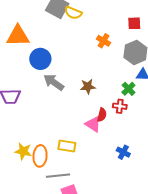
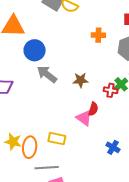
orange cross: (103, 41) -> (98, 35), turned -32
red cross: (120, 106) -> (111, 90), moved

